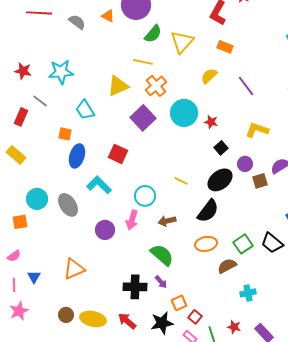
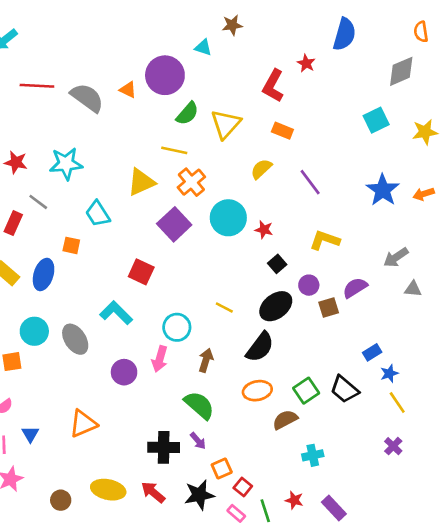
gray semicircle: (77, 22) -> (87, 98), size x1.5
blue ellipse: (77, 156) -> (44, 275), moved
brown arrow: (167, 221) -> (206, 360), turned 120
brown circle: (66, 315) -> (61, 500), moved

